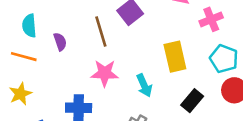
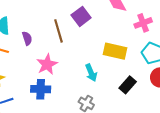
yellow rectangle: (175, 57) -> (115, 51), turned -65
pink star: (105, 73) -> (47, 64), moved, turned -30

